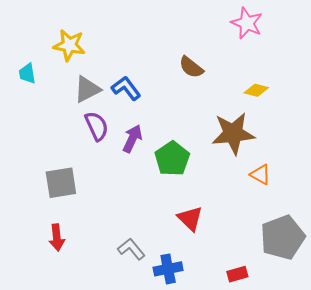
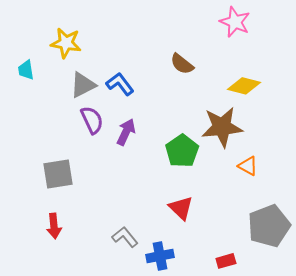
yellow diamond: (256, 90) -> (244, 86), size x1.4
green pentagon: (172, 159) -> (182, 151), moved

